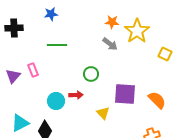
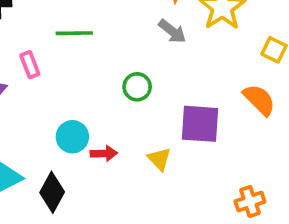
pink rectangle: (33, 70) -> (30, 65), moved
red arrow: (76, 95) -> (104, 153), moved
orange semicircle: (157, 100) -> (259, 100), moved

